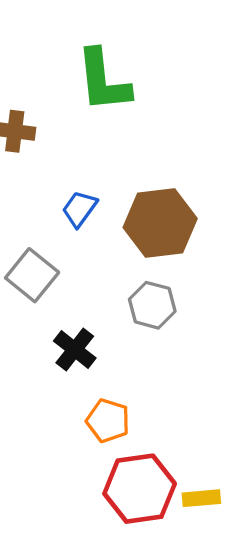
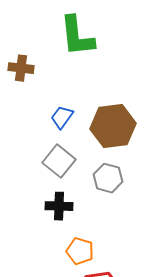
gray square: (32, 275) -> (59, 161), moved
black cross: (75, 349) -> (59, 206), turned -36

